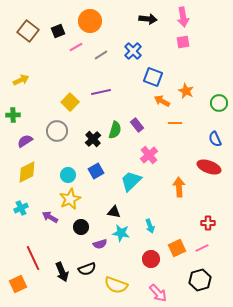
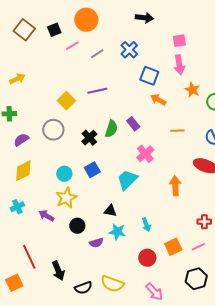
pink arrow: (183, 17) -> (179, 65), moved
orange star: (186, 91) -> (192, 90), moved
orange line: (175, 123) -> (177, 131), moved
black semicircle: (87, 269) -> (83, 288), moved

